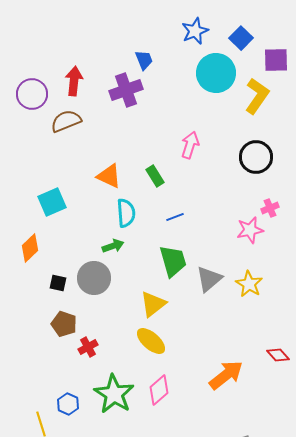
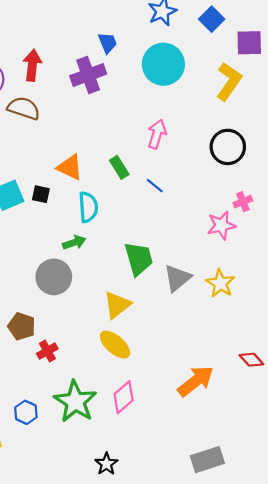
cyan circle: (216, 73) -> (163, 64), moved
brown semicircle: (66, 121) -> (24, 108), turned 40
blue line: (175, 217) -> (155, 186), moved, turned 60
black square: (58, 283) -> (41, 194), moved

